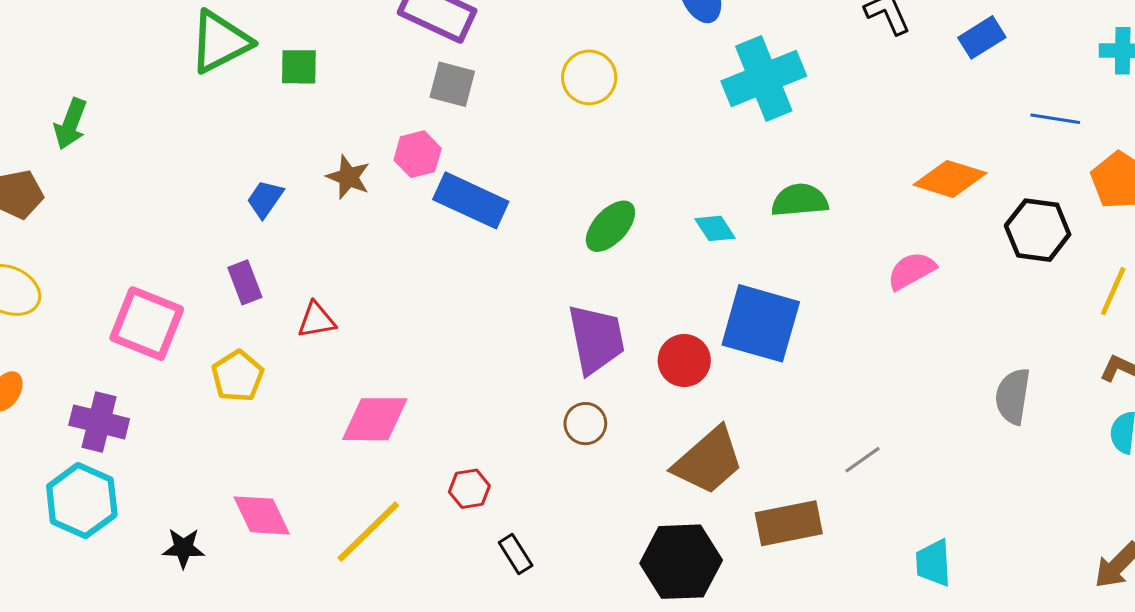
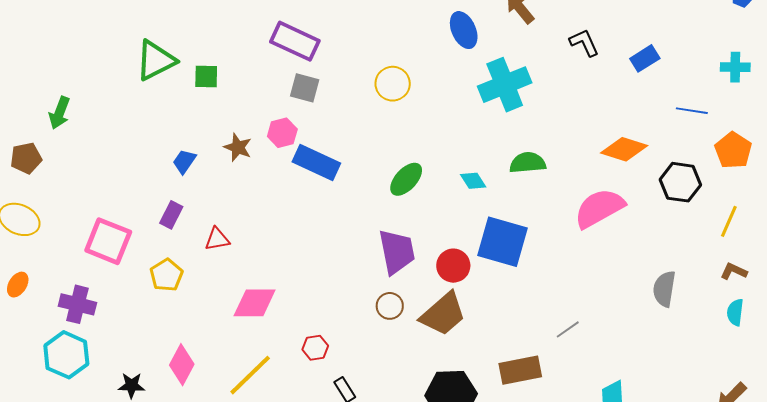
pink semicircle: (911, 271) -> (599, 208), size x1.6
purple rectangle: (245, 282) -> (171, 215), turned 48
brown trapezoid: (708, 461) -> (443, 314), moved
pink diamond: (262, 515) -> (182, 365), turned 54

